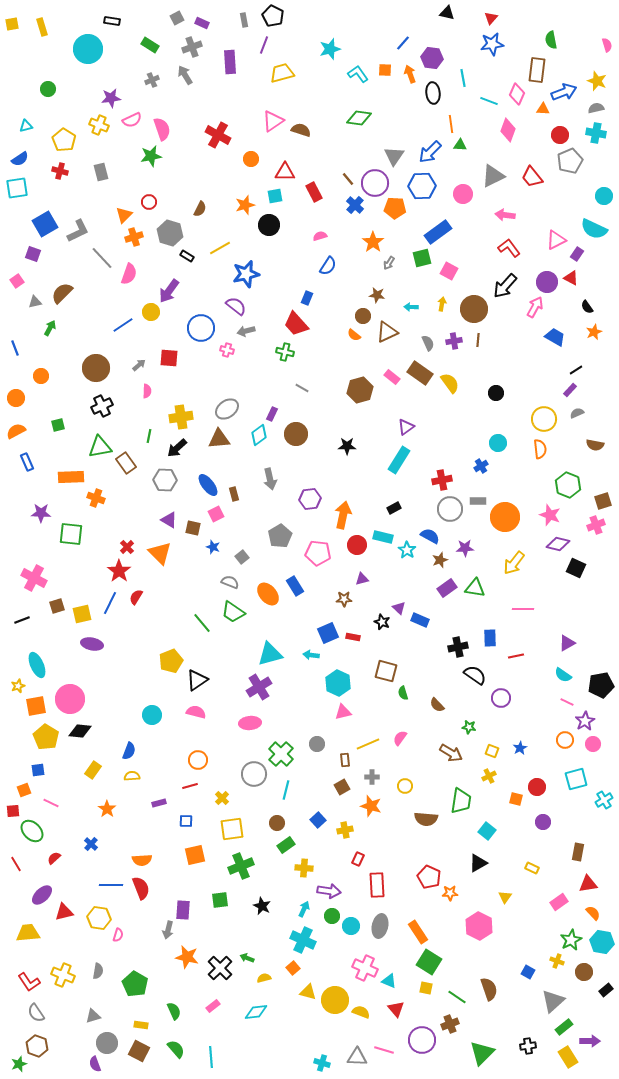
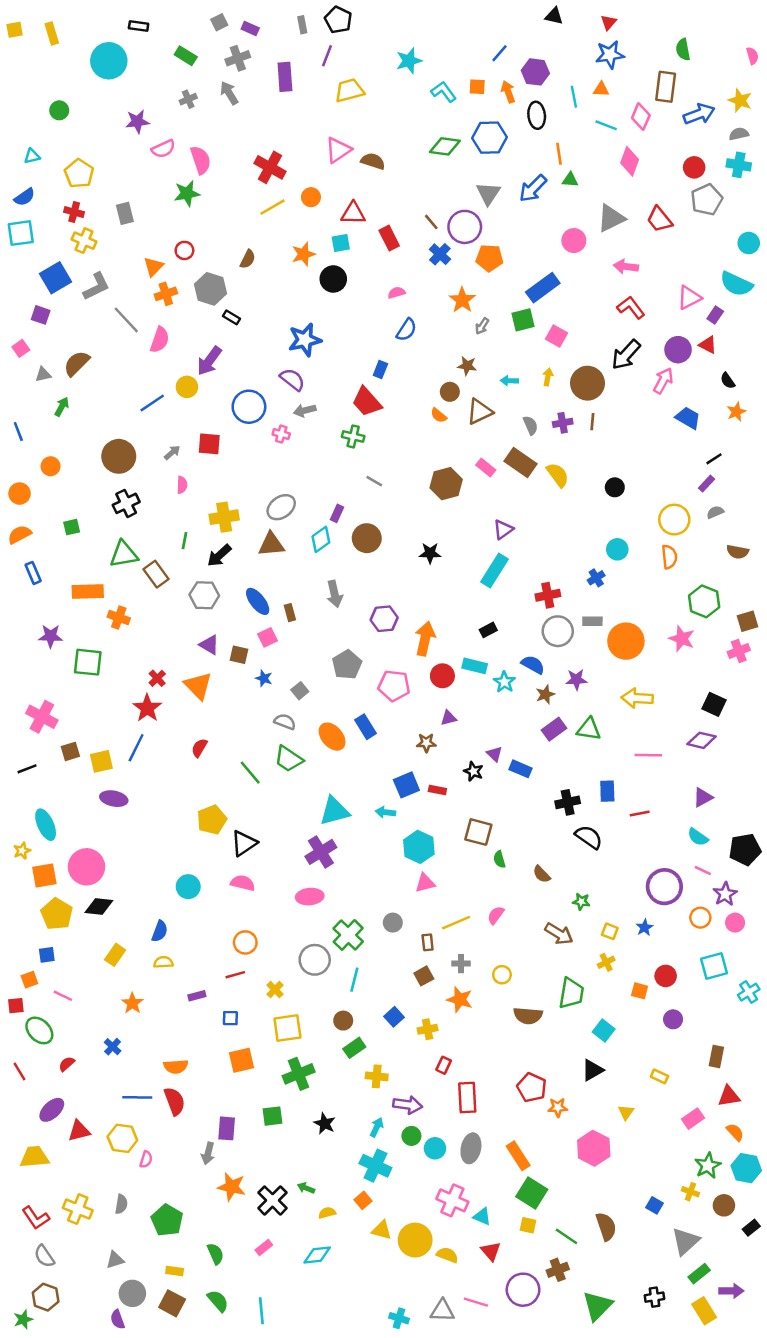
orange triangle: (543, 109) -> (601, 89), moved
yellow cross: (99, 125) -> (84, 241), moved
blue hexagon: (422, 186) -> (490, 138), moved
yellow line: (220, 248) -> (273, 207), moved
purple diamond: (558, 544) -> (702, 740), moved
yellow arrow: (514, 563) -> (637, 698), turned 55
red semicircle: (136, 597) -> (199, 748), moved
purple circle: (501, 698) -> (664, 887), moved, size x1.5

